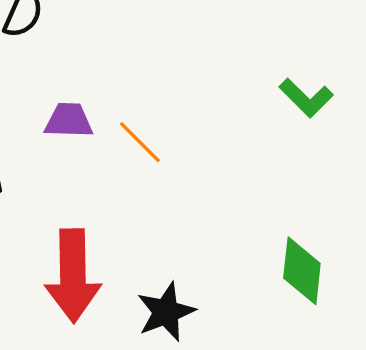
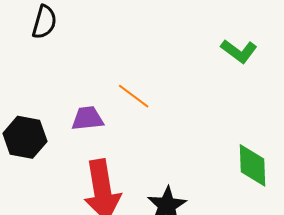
purple trapezoid: (69, 120) -> (87, 118), moved

